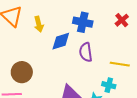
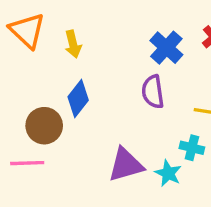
blue cross: (83, 22) -> (166, 48), moved, turned 30
blue diamond: (61, 41) -> (78, 99), moved, turned -35

